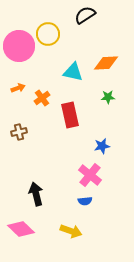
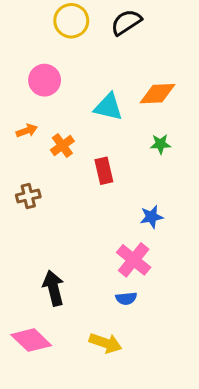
yellow circle: (48, 34) -> (71, 21), moved
pink circle: (19, 46) -> (45, 80), moved, size x0.7
red rectangle: (70, 115) -> (104, 171), size x0.7

